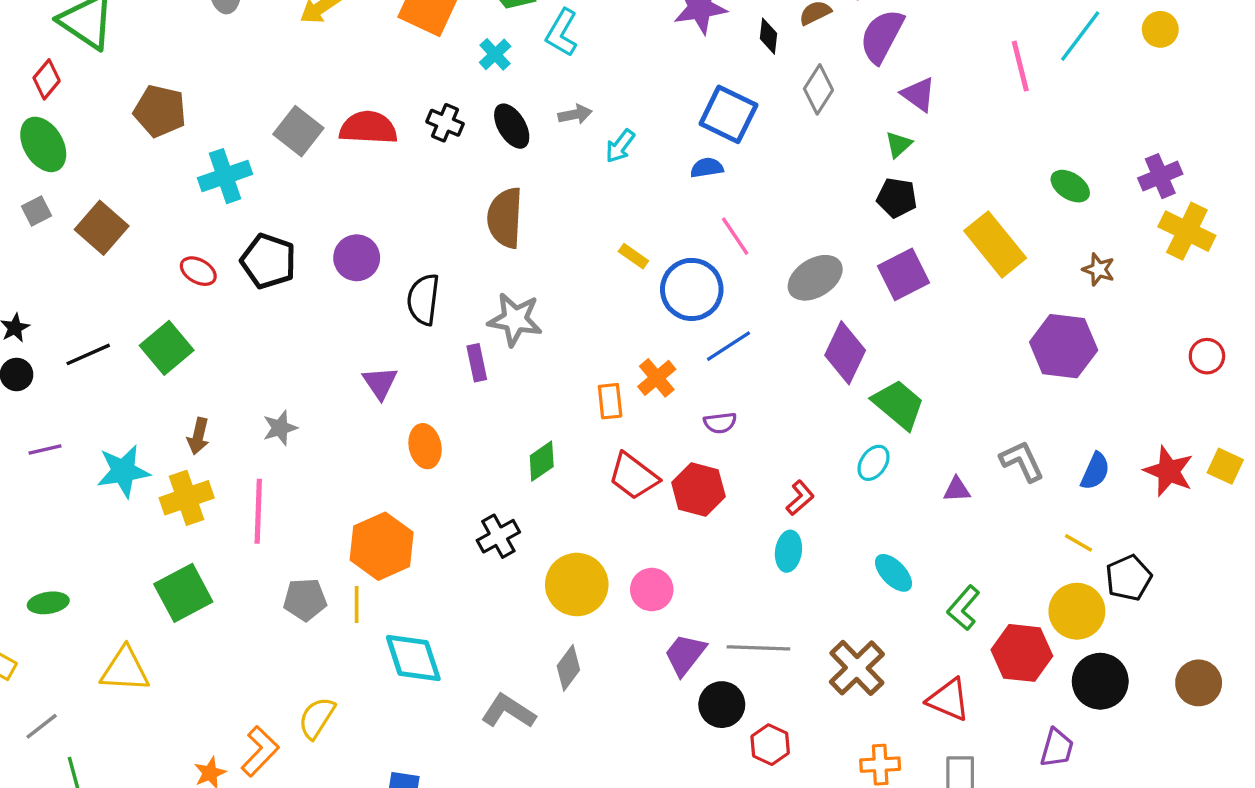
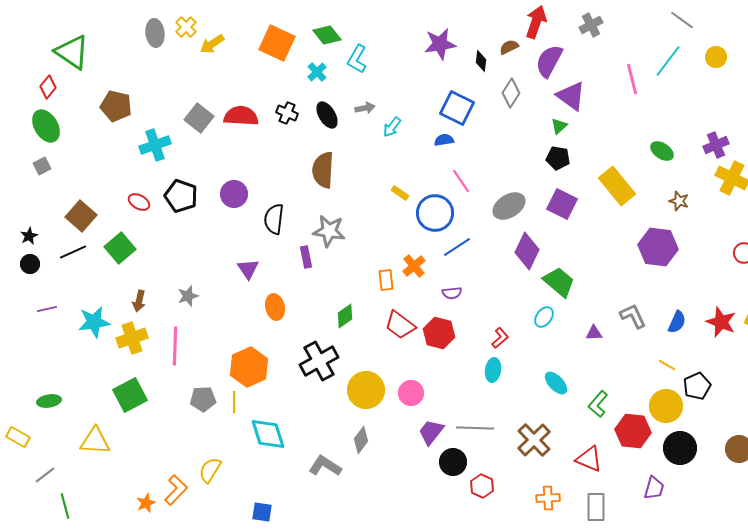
purple triangle: (919, 94) -> (571, 96), size x1.4
brown square: (102, 228) -> (81, 216), moved
purple square: (904, 274) -> (562, 204), turned -36
black cross: (498, 536) -> (319, 361), size x1.5

